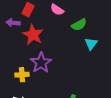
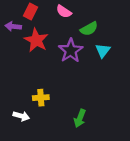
purple star: (41, 63) -> (71, 51), moved
yellow cross: (22, 75) -> (41, 98), moved

